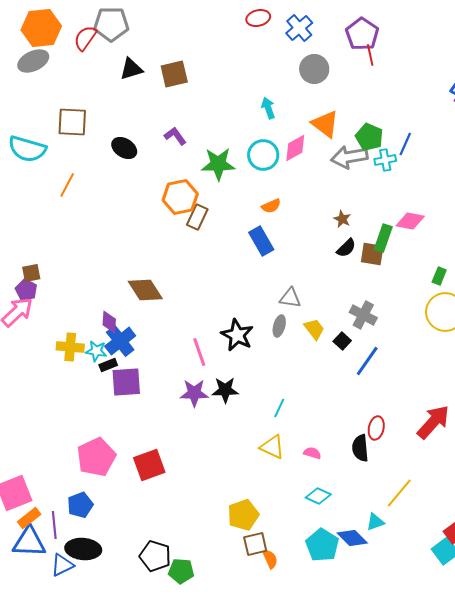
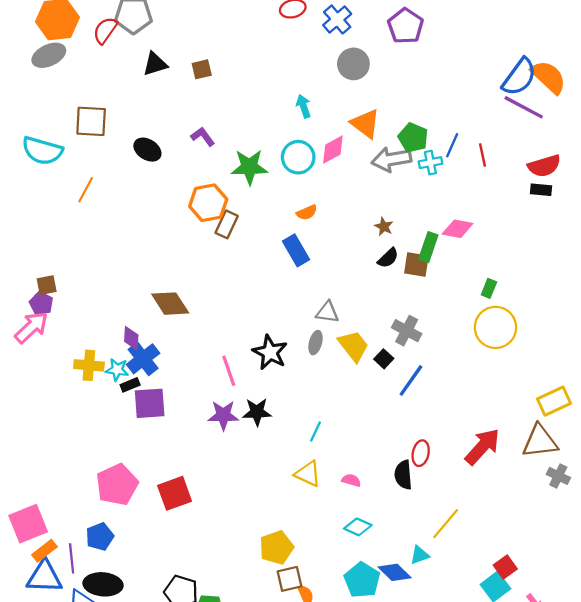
red line: (370, 55) -> (482, 155), moved
brown square: (174, 74) -> (202, 69), size x0.7
yellow trapezoid: (314, 329) -> (353, 346), size x1.4

